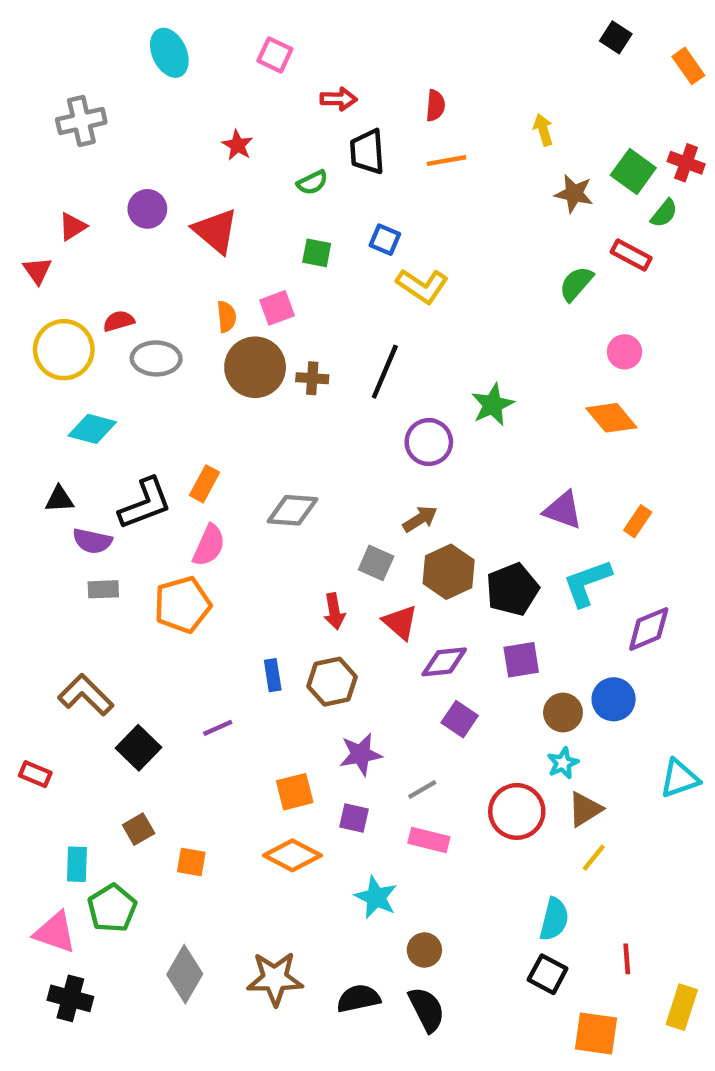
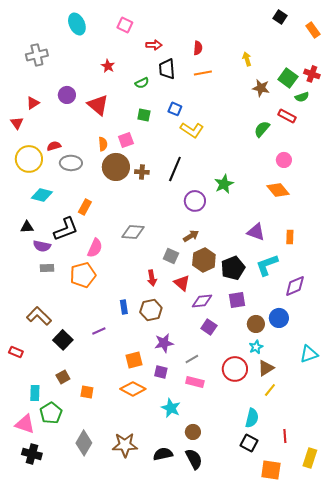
green semicircle: (664, 213) -> (302, 97), turned 32
orange rectangle: (205, 484) -> (85, 207), moved
orange rectangle: (638, 521) -> (290, 237), turned -32

